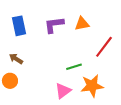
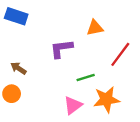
purple L-shape: (54, 25) -> (61, 49), moved
blue rectangle: (19, 26) -> (16, 16), moved, turned -60

